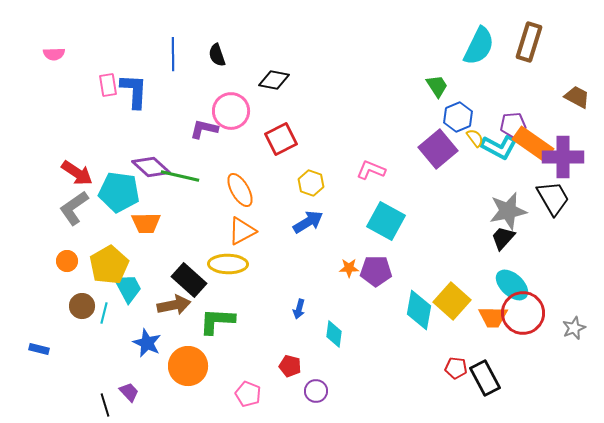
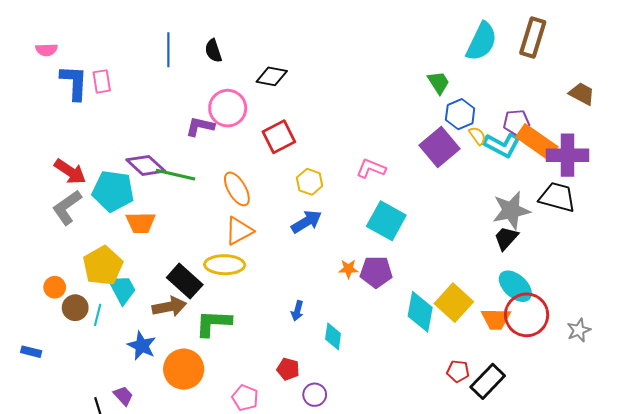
blue L-shape: (134, 91) -> (74, 82), moved
black trapezoid: (553, 198) -> (557, 197), turned -45
orange circle: (67, 261) -> (55, 287), moved
black rectangle: (485, 378) -> (488, 381), turned 72

